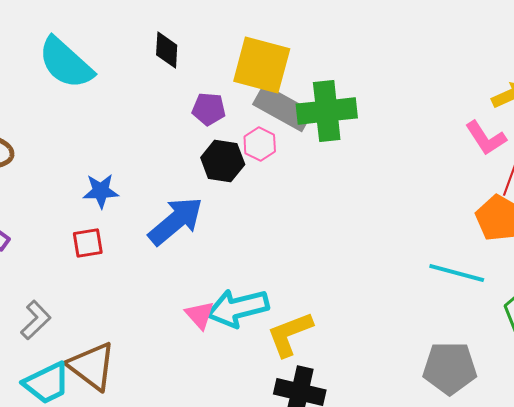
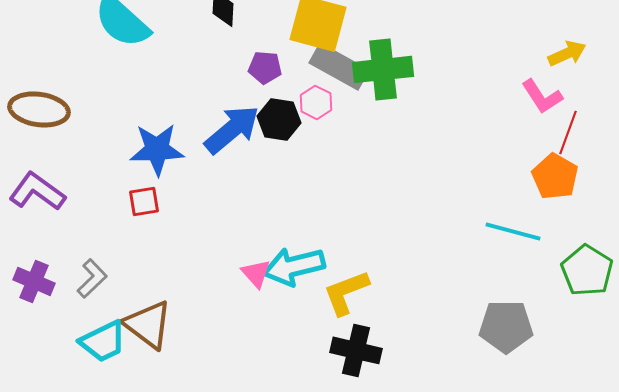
blue star: (101, 191) -> (157, 149), size x1.5
blue arrow: (176, 221) -> (232, 129), moved

